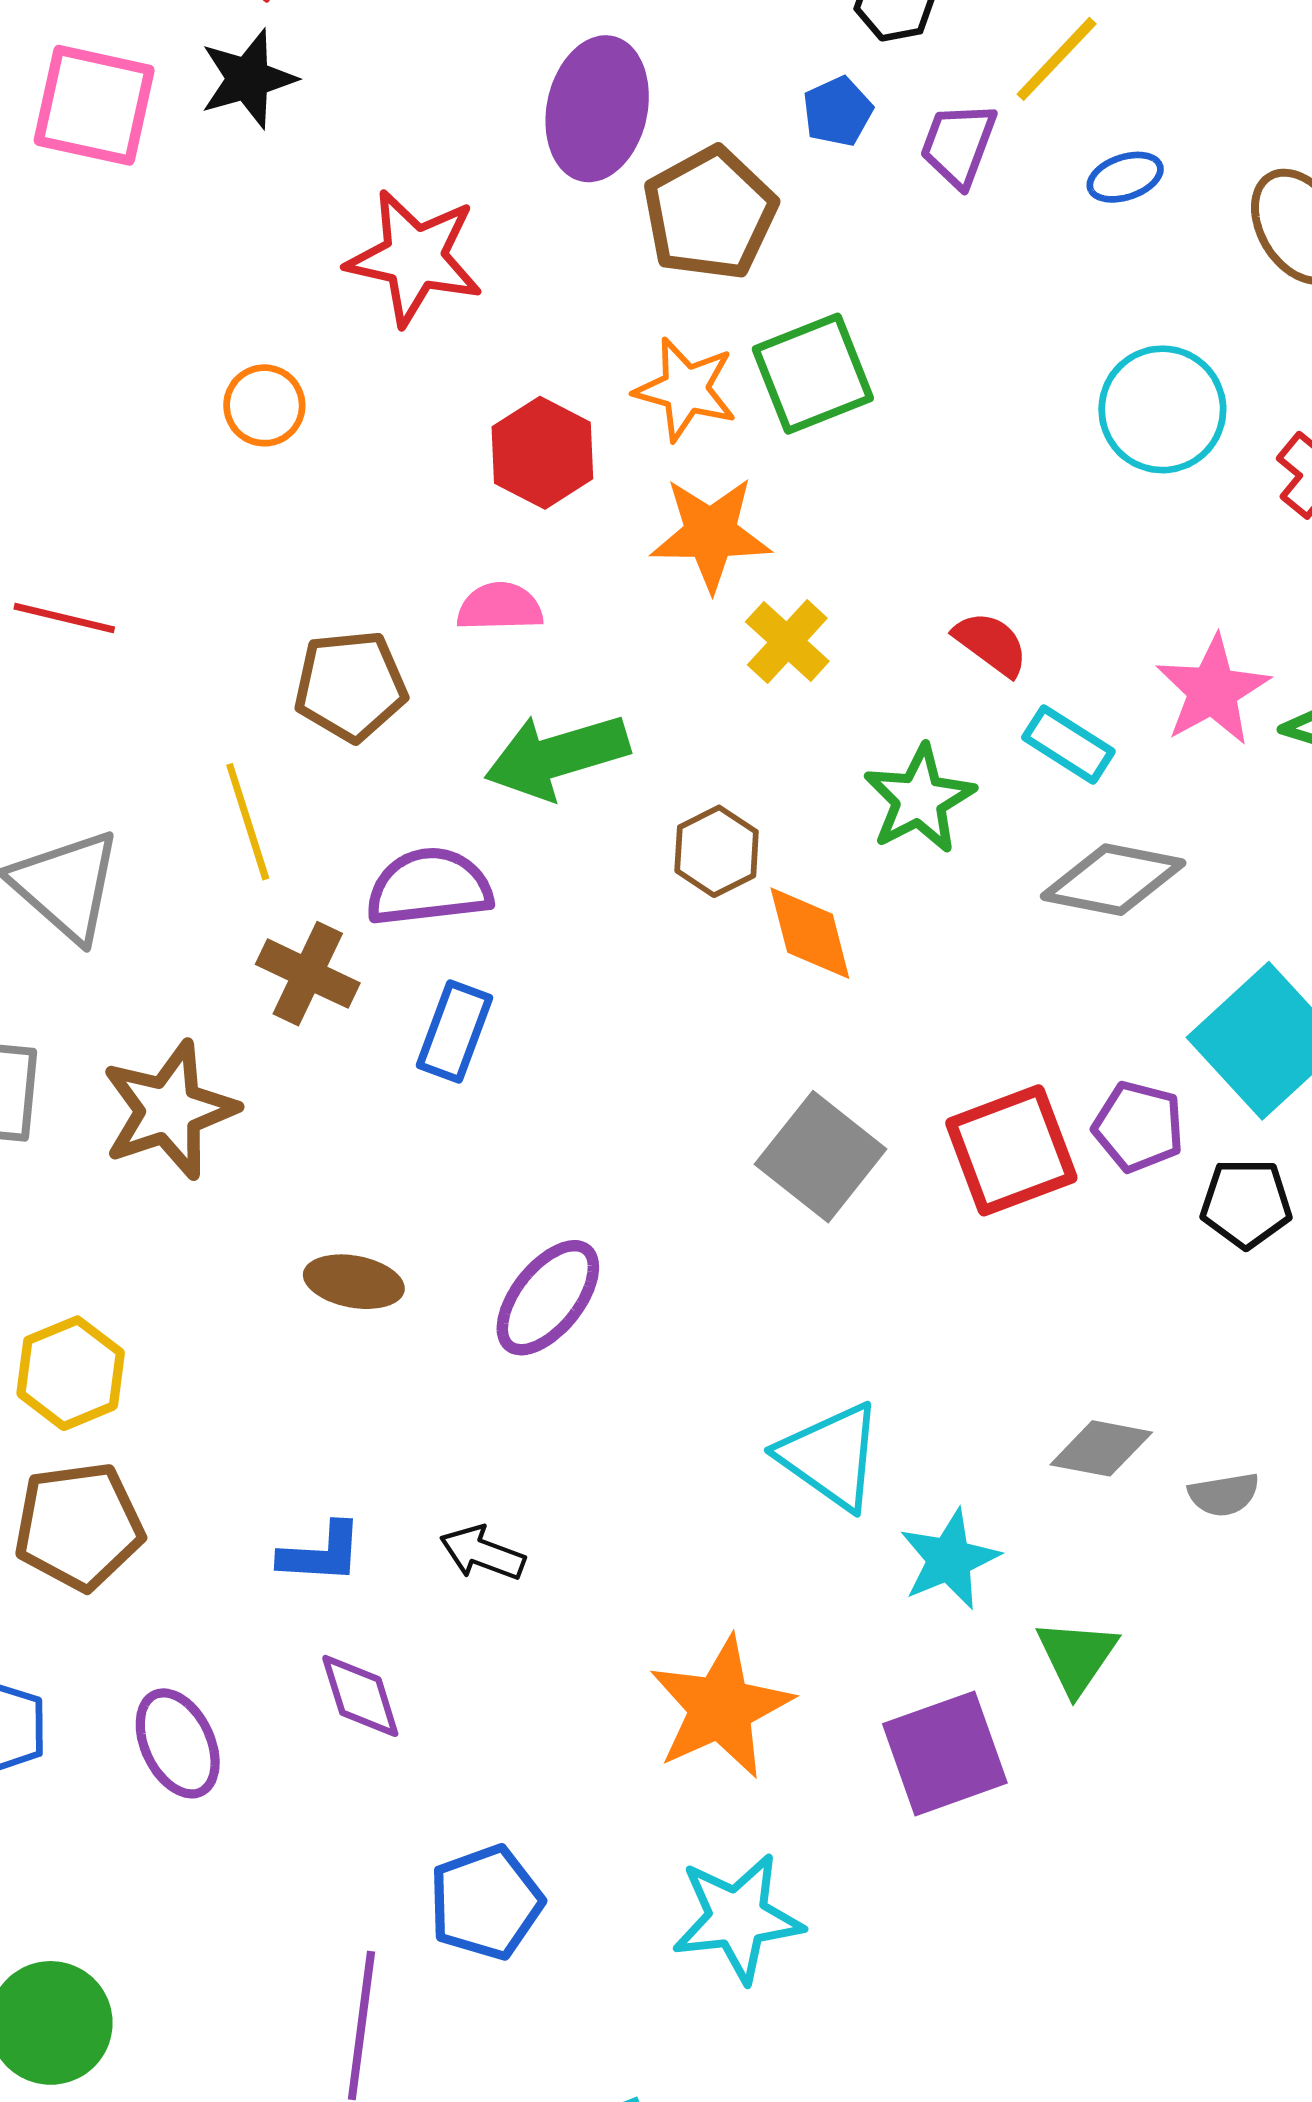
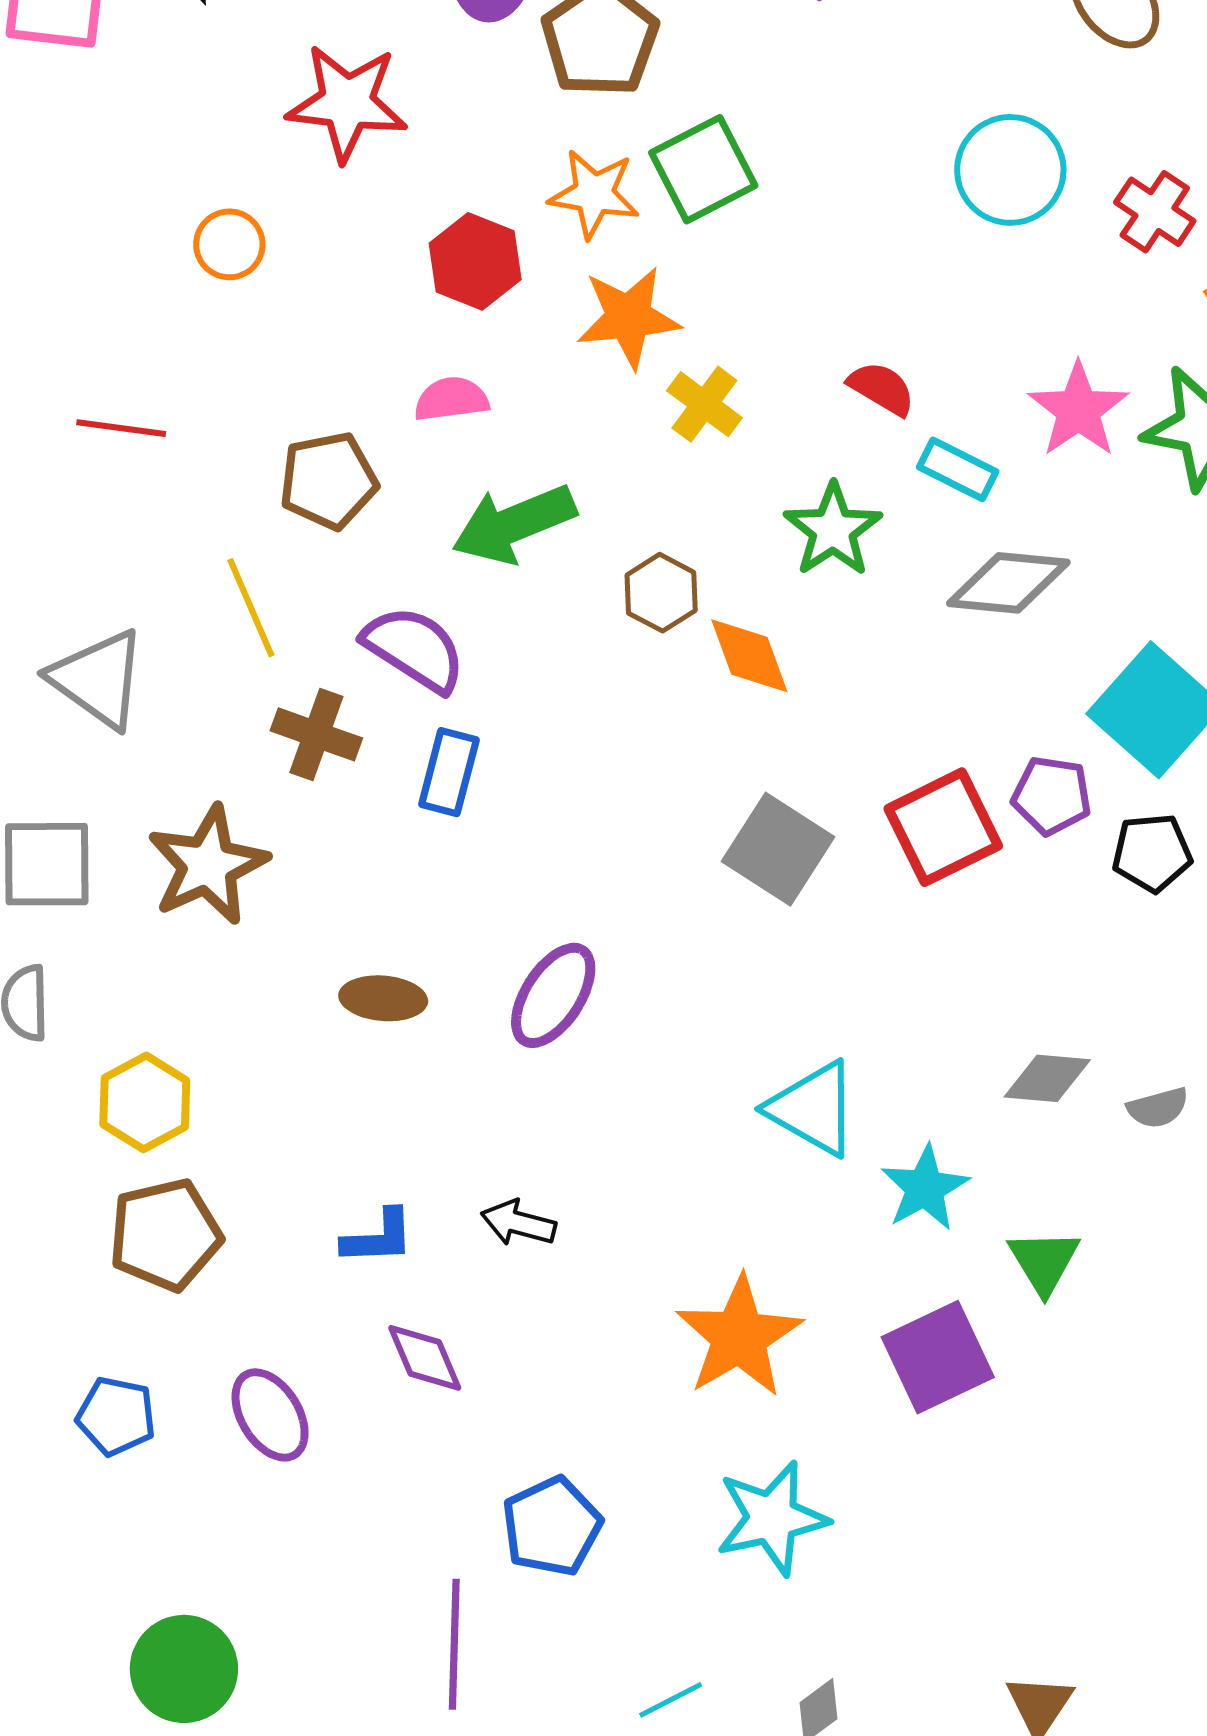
red line: (64, 618) -> (121, 428), moved
purple semicircle: (429, 887) -> (414, 649), turned 45

